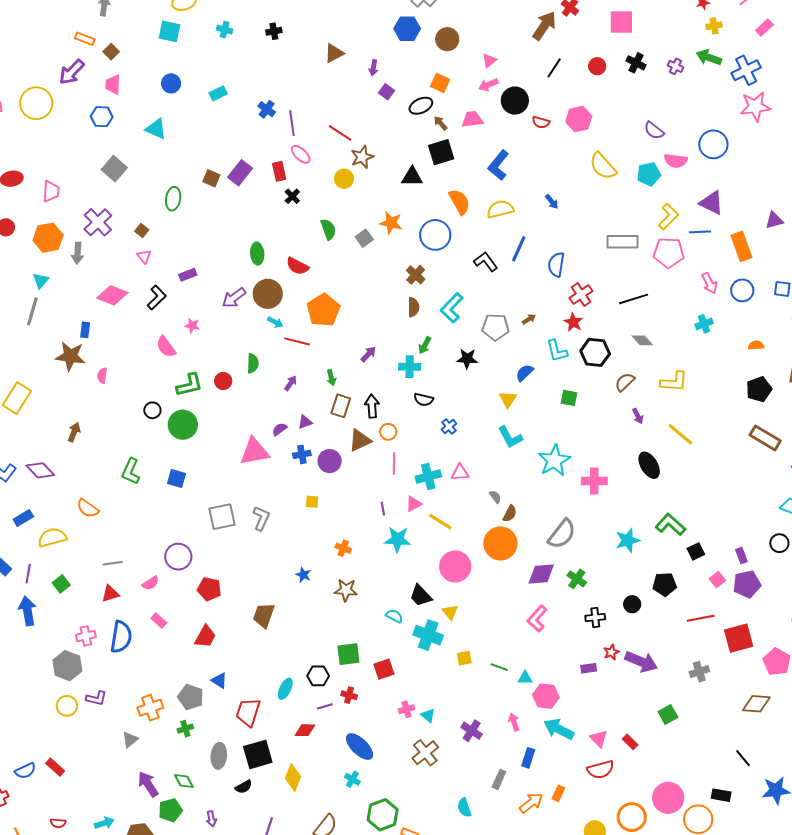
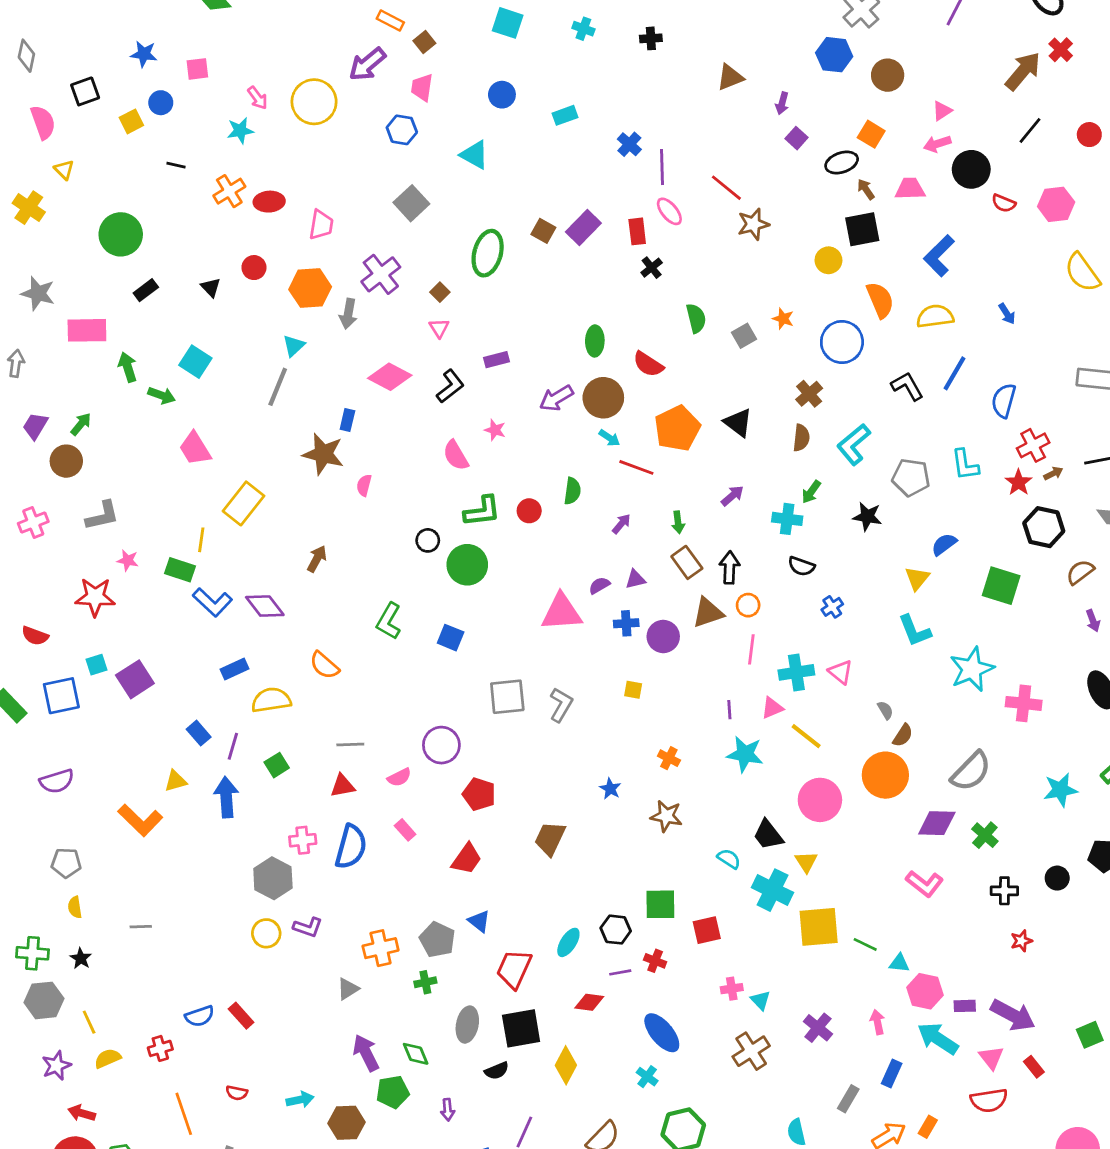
black triangle: (412, 177) -> (738, 423), moved, turned 30
yellow circle: (344, 179) -> (828, 260), moved
green ellipse: (173, 199) -> (488, 253), size x1.4
orange star: (391, 223) -> (783, 319), size x0.7
brown arrow: (529, 319) -> (1053, 473), moved
cyan L-shape: (557, 351) -> (965, 465), moved
green square: (569, 398) -> (1001, 586), size x1.6
brown rectangle: (341, 406) -> (687, 562), turned -60
pink triangle: (460, 473) -> (841, 672), turned 36
pink L-shape: (537, 619) -> (925, 884), turned -100
yellow square: (464, 658) -> (819, 927), size x2.0
purple arrow: (641, 662) -> (1013, 1015), moved
purple rectangle: (589, 668) -> (965, 1006), moved

